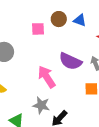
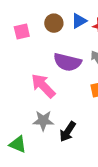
brown circle: (59, 19) -> (54, 23), moved
blue triangle: (80, 20) -> (79, 21), moved, turned -40

